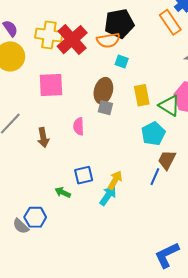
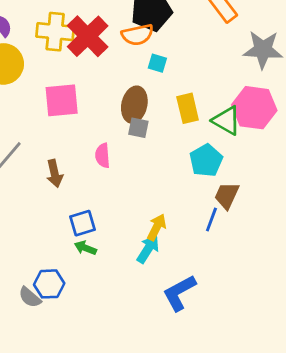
blue square: (84, 175) -> (83, 223), moved
blue L-shape: (167, 255) -> (179, 293), moved

